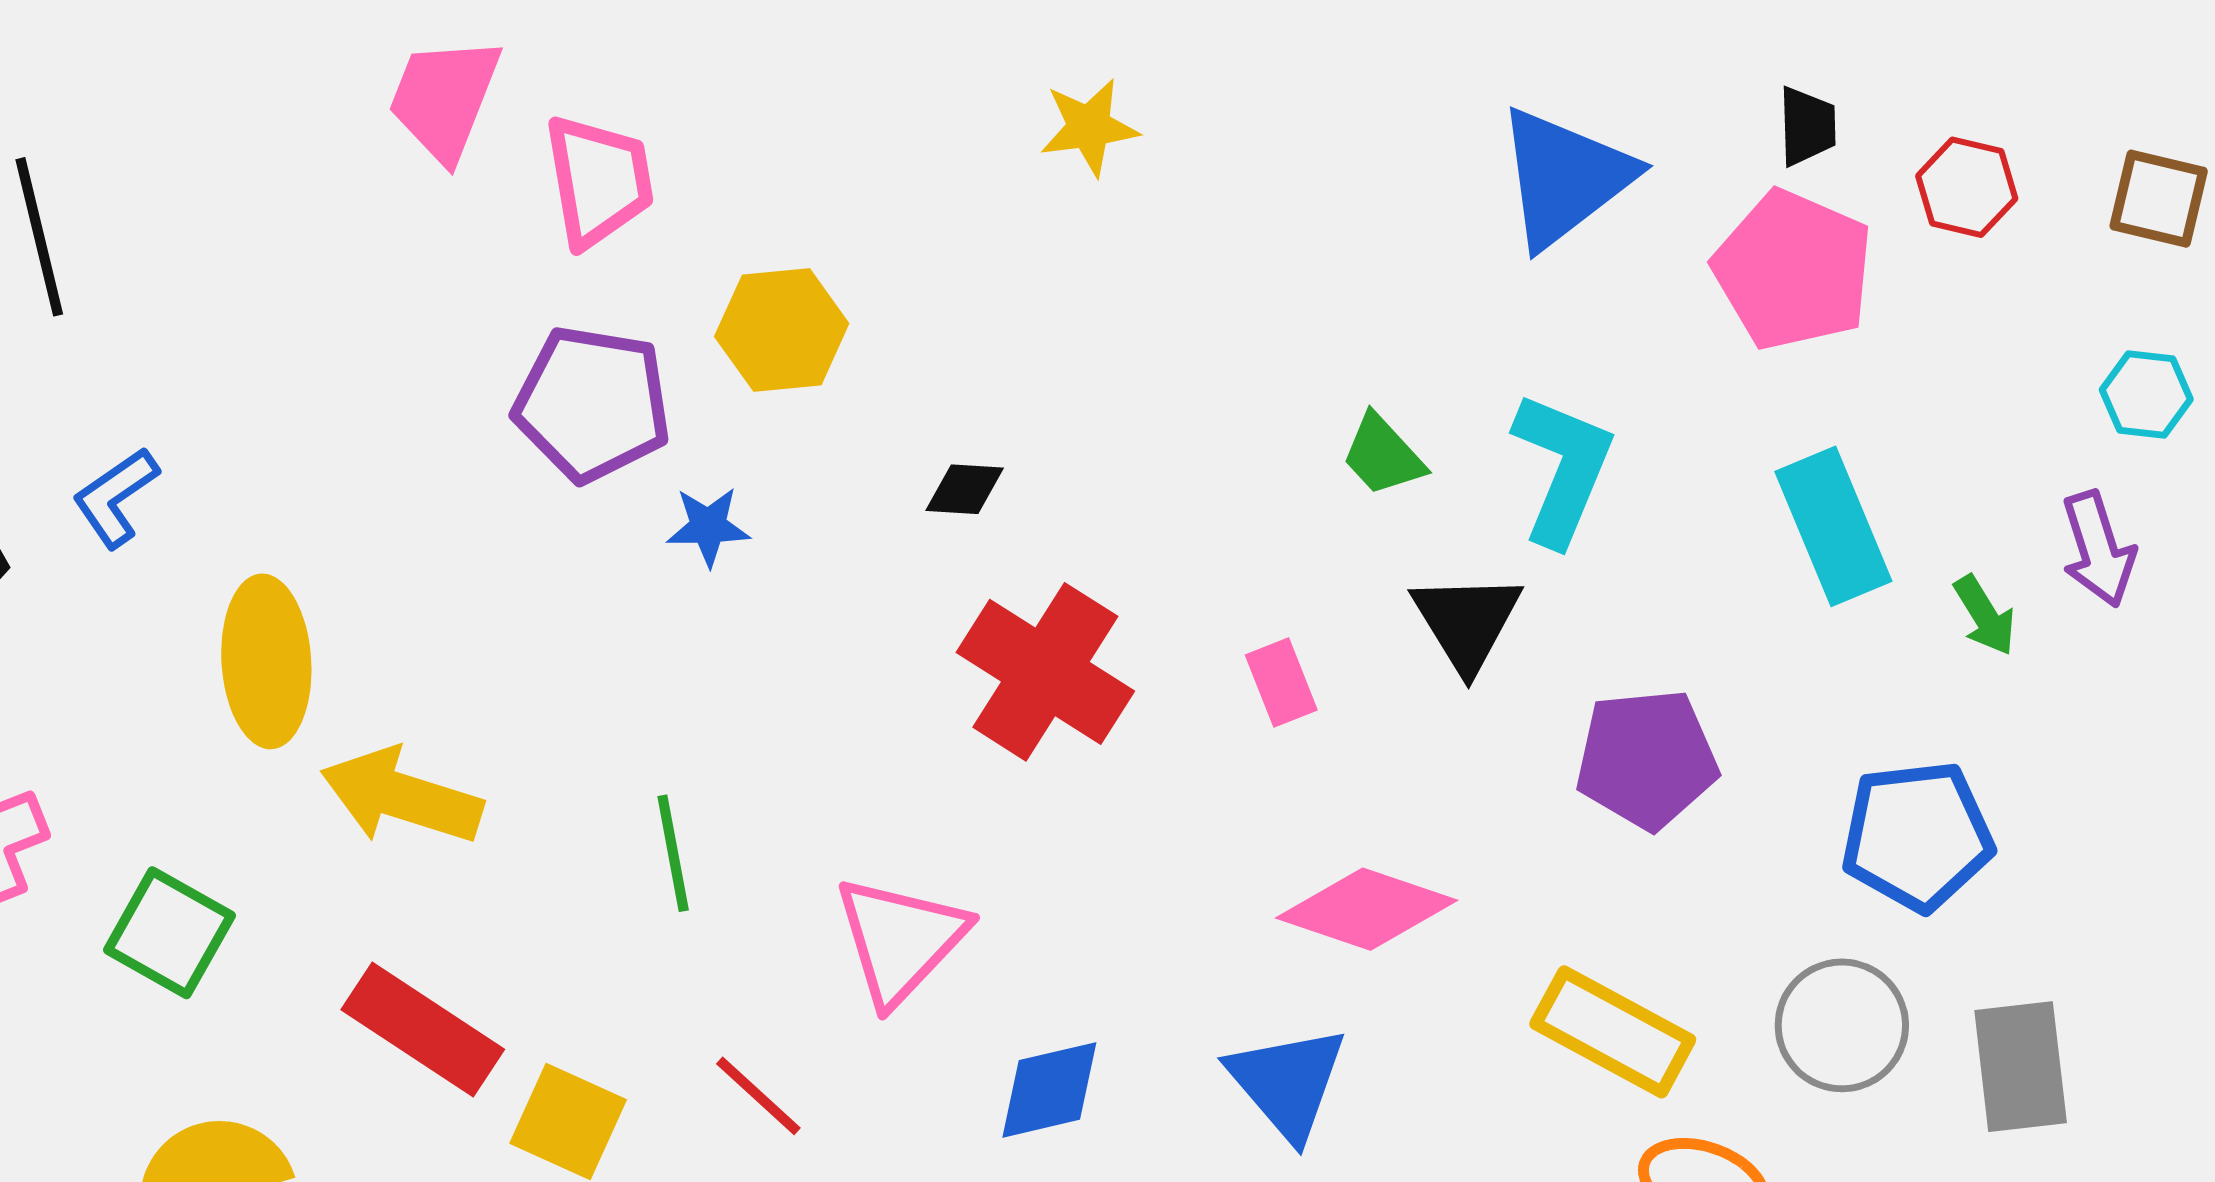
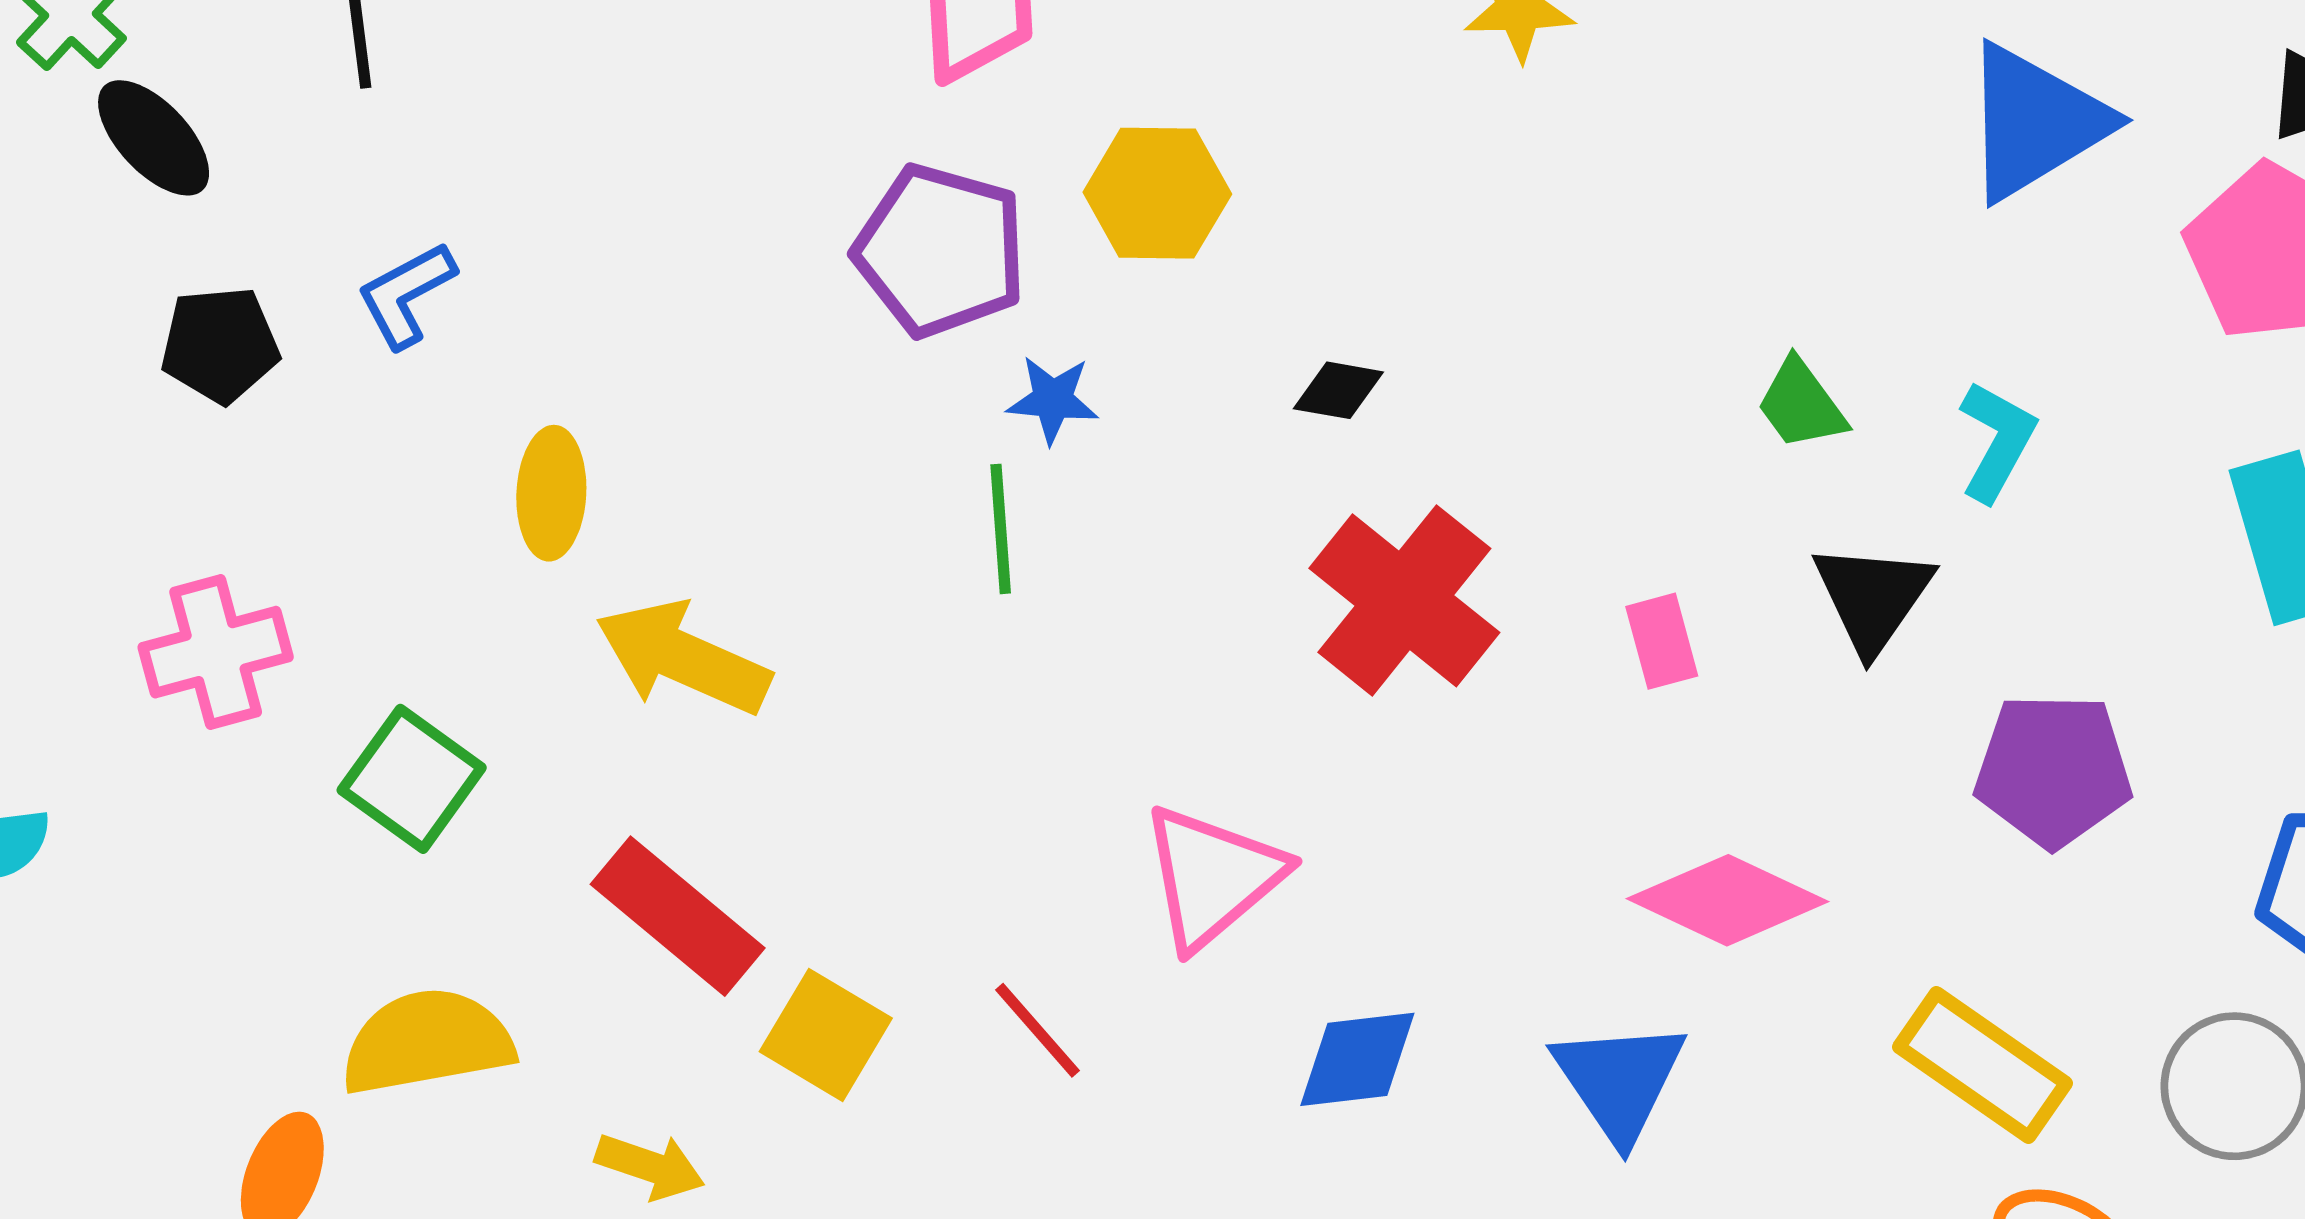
cyan L-shape: (1563, 468) -> (1997, 441), size x0.7
yellow ellipse: (266, 661) -> (551, 493), size x0.7
green line: (673, 853) -> (1001, 529), moved

